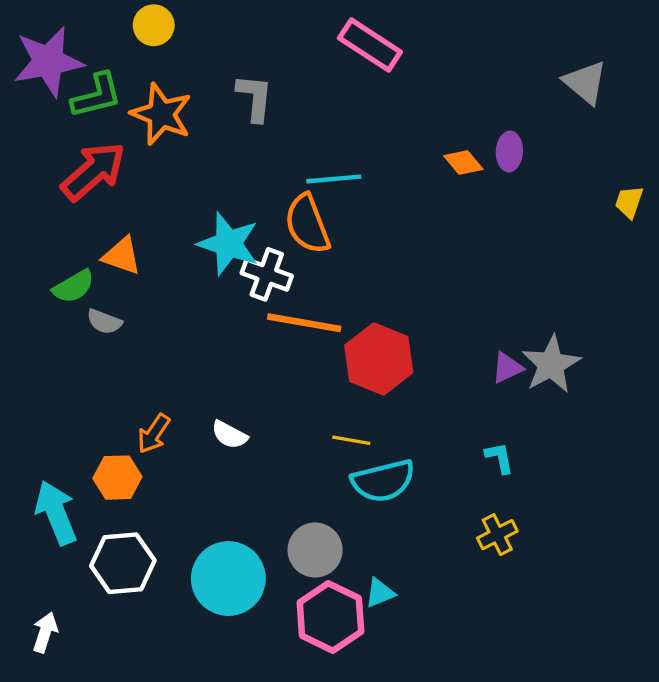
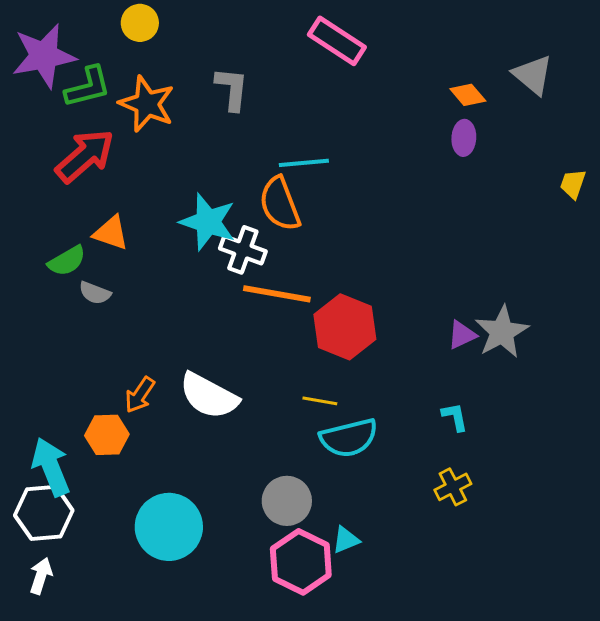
orange diamond: (463, 162) -> (468, 95), moved
white semicircle: (229, 435) -> (209, 396), size x1.8
white hexagon: (123, 563) -> (44, 513), moved
cyan circle: (228, 579) -> (169, 527), moved

